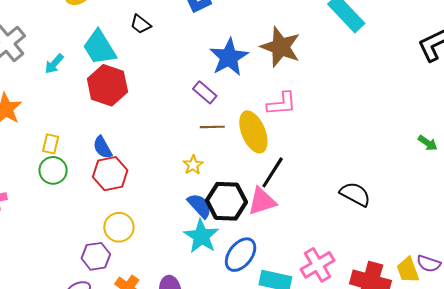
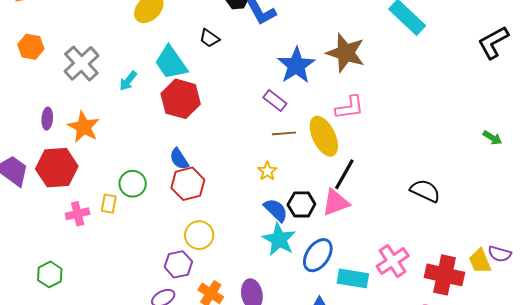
yellow rectangle: (51, 144) -> (109, 204), moved
black hexagon: (226, 201) -> (301, 204), size x0.7

